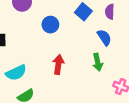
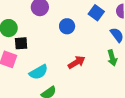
red arrow: (58, 65) -> (77, 62), turned 54

